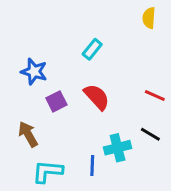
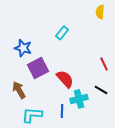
red line: (155, 95) -> (104, 64), turned 40
red semicircle: (97, 97) -> (65, 79), moved
purple square: (56, 101) -> (38, 68), size x1.5

